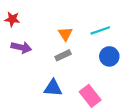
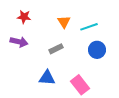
red star: (12, 19) -> (24, 17), moved
orange triangle: (65, 34) -> (64, 22), moved

